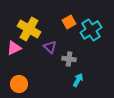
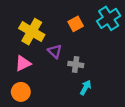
cyan cross: (91, 30) -> (109, 18), moved
pink triangle: (14, 48) -> (23, 63), moved

